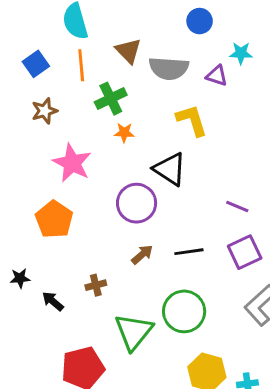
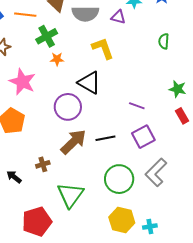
orange line: (81, 65) -> (25, 15), turned -75
brown arrow: (142, 254) -> (73, 142), size x1.8
green circle: (184, 311) -> (119, 179), moved

